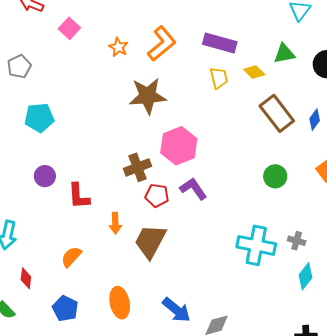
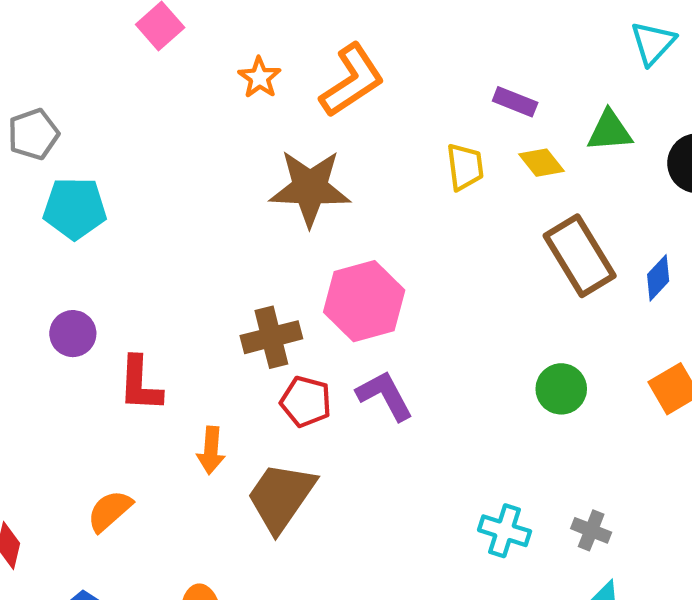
purple rectangle: (220, 43) -> (515, 102), moved, size x0.6
gray pentagon: (19, 66) -> (33, 134), moved
cyan cross: (256, 245) -> (505, 531), size x0.6

